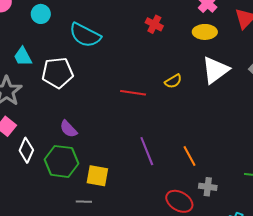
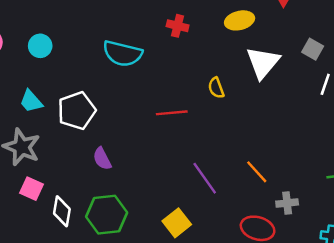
cyan semicircle: (85, 35) -> (123, 54), moved
yellow semicircle: (173, 81) -> (216, 88), turned 114
purple semicircle: (68, 129) -> (102, 159), moved, turned 30
yellow square: (97, 176) -> (177, 223), moved, turned -35

